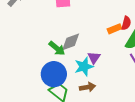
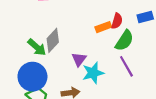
gray diamond: (71, 42) -> (53, 40), turned -30
cyan star: (84, 67) -> (93, 73), moved

